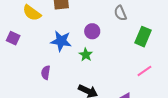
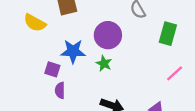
purple circle: (92, 31) -> (108, 35), size x1.5
purple square: (13, 38) -> (52, 69), moved

